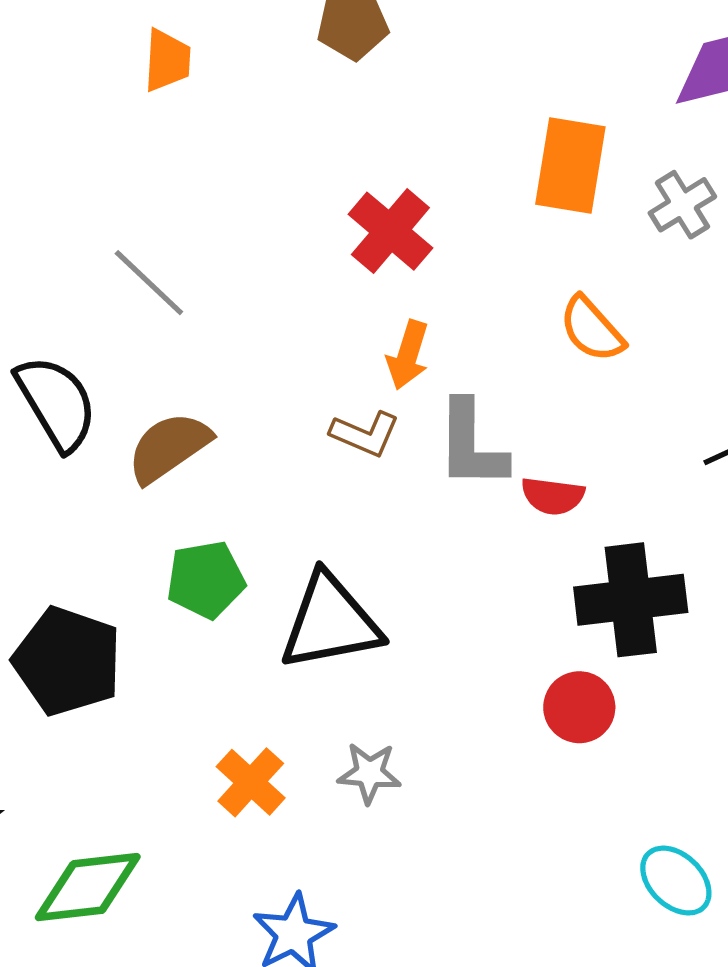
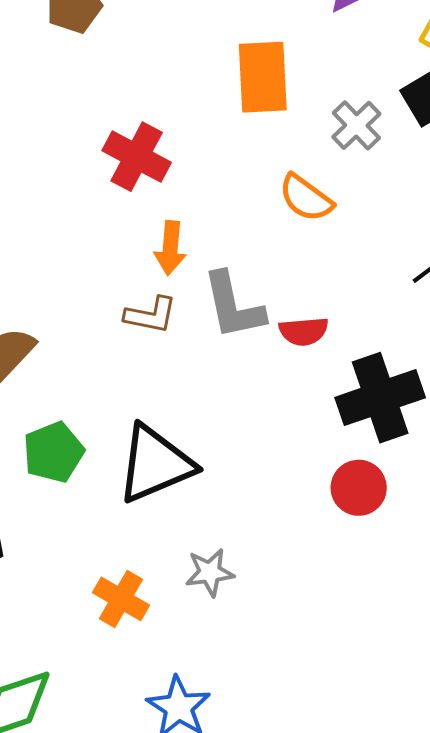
gray cross: (682, 205) -> (356, 125), moved

